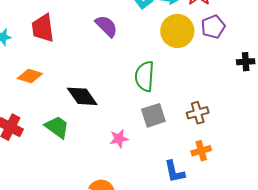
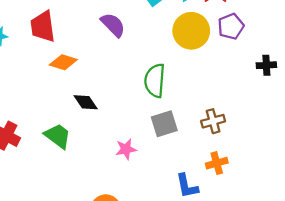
orange diamond: (30, 76) -> (63, 62), moved
black diamond: (82, 96) -> (86, 102), size x0.7

